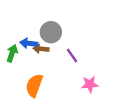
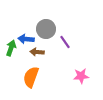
brown arrow: (41, 49) -> (37, 52), moved
purple line: (72, 56) -> (65, 42), moved

